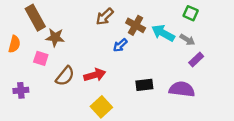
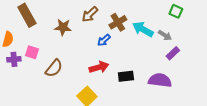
green square: (191, 13) -> (176, 11), moved
brown cross: (136, 25) -> (118, 22), turned 30
brown star: (55, 37) -> (63, 27), moved
red arrow: (95, 75) -> (99, 67), moved
purple cross: (21, 90) -> (14, 59), moved

